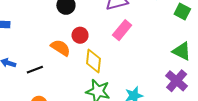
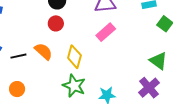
red circle: (80, 35) -> (56, 23), moved
orange semicircle: (61, 48) -> (43, 51), moved

